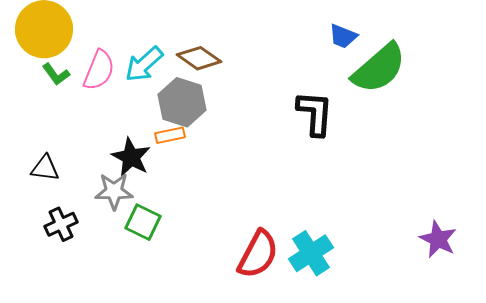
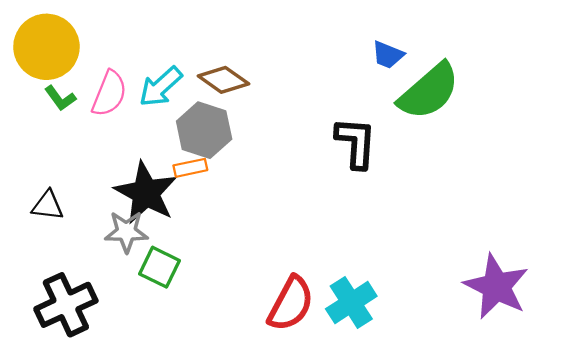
black star: (131, 157) -> (146, 193), size x1.4
black cross: (61, 224) -> (66, 305), moved, size x1.6
purple star: (438, 239) -> (496, 287), size x1.5

